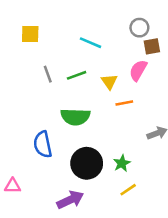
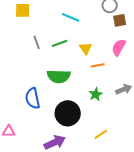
pink semicircle: (138, 70) -> (119, 47), moved
green star: (122, 163) -> (96, 94), moved

